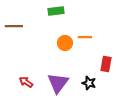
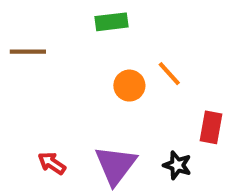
orange line: (85, 37) -> (169, 74), turned 48

